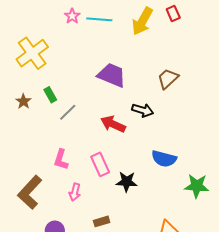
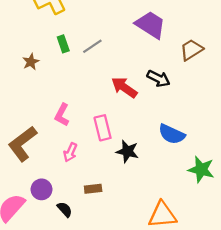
purple trapezoid: (112, 75) -> (150, 25), moved
brown star: (23, 101) -> (31, 62), moved
gray line: (68, 112) -> (92, 46), moved

